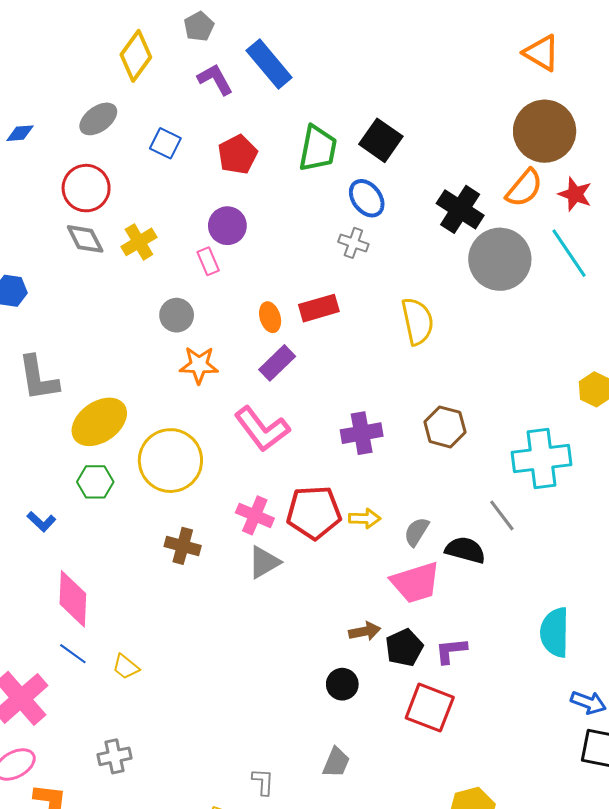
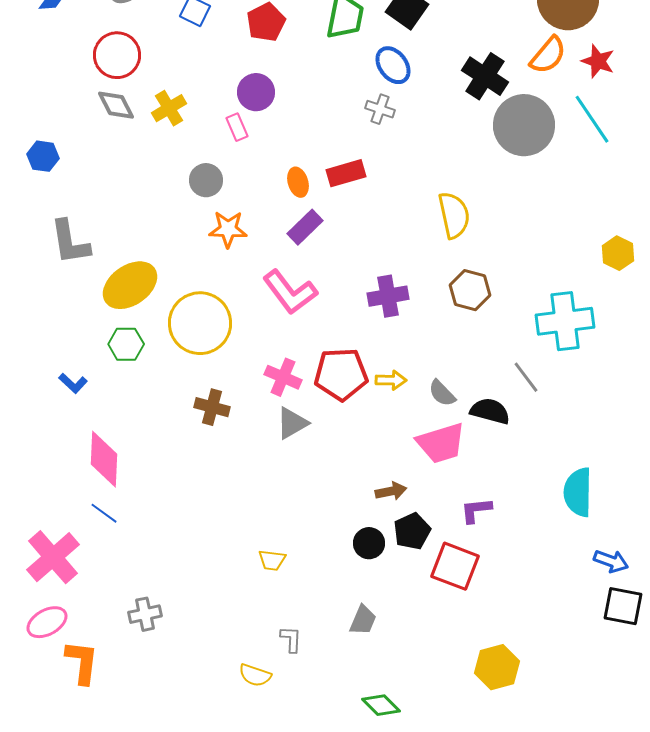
yellow semicircle: (417, 321) -> (454, 215), moved
gray semicircle: (416, 532) -> (442, 393), turned -76
black pentagon: (404, 648) -> (412, 531), moved
yellow trapezoid: (126, 667) -> (272, 560), moved, turned -32

